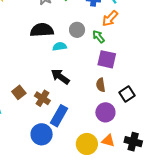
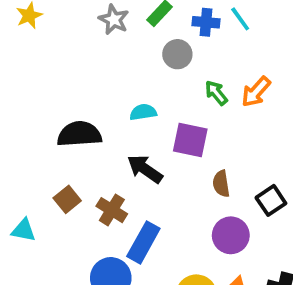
orange arrow: (110, 18) -> (256, 92), moved
black semicircle: (42, 30) -> (79, 134), moved
gray circle: (77, 30) -> (177, 54), moved
purple square: (107, 59) -> (190, 140), moved

